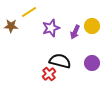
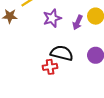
red cross: (49, 74) -> (50, 67), turned 32

